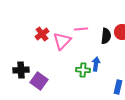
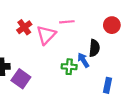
black semicircle: (106, 36) -> (94, 48), moved
blue arrow: (96, 64) -> (83, 60), turned -40

